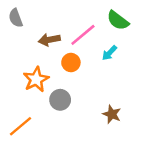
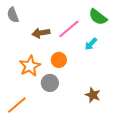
orange circle: (71, 63) -> (59, 60), moved

